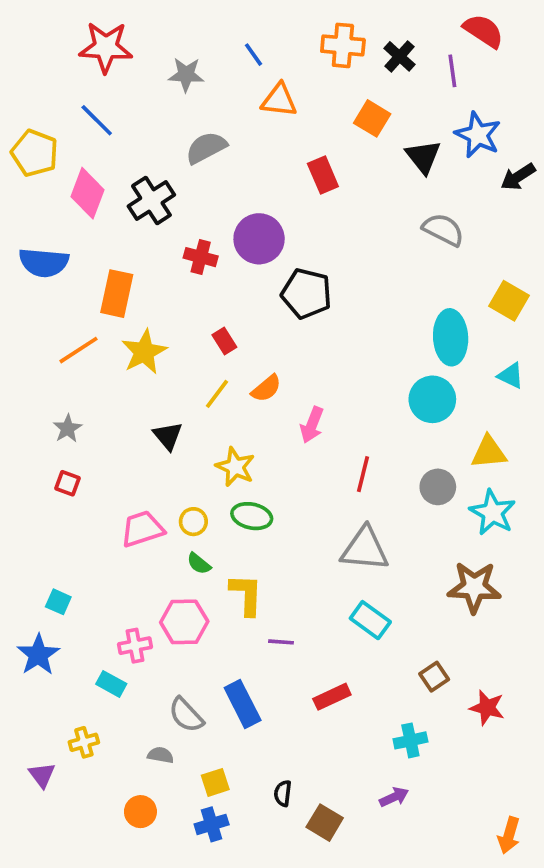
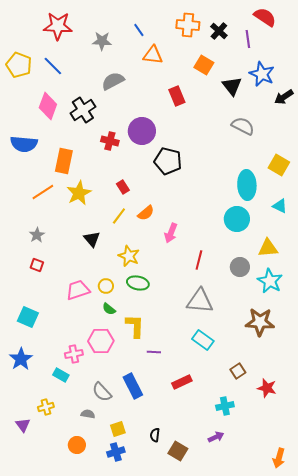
yellow pentagon: (35, 153) -> (19, 65), moved
cyan square: (58, 602) -> (28, 317), moved, size x1.5

